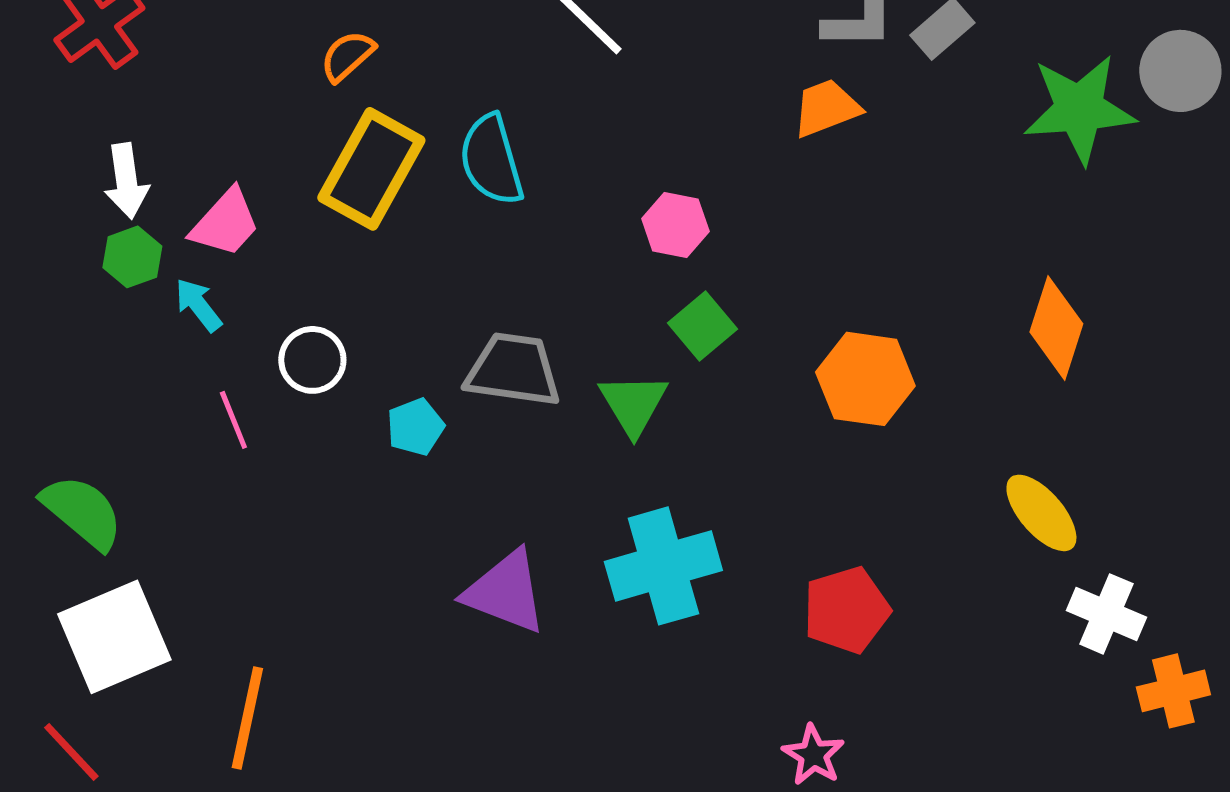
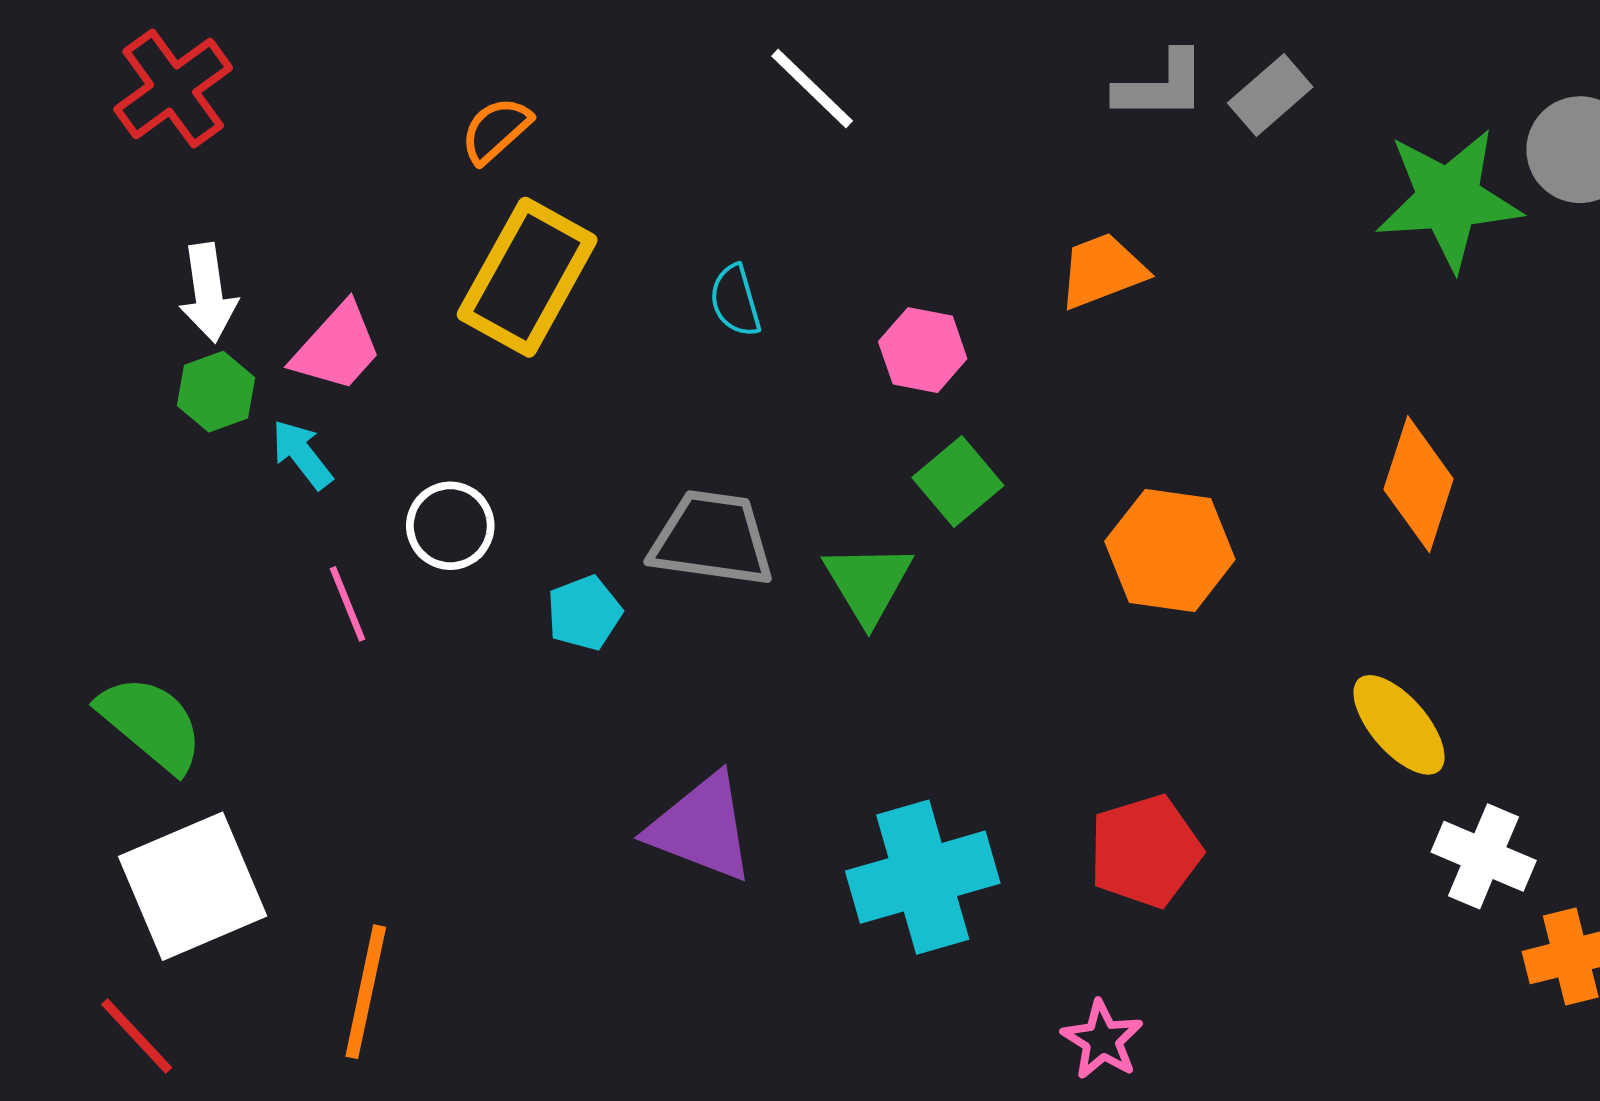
orange trapezoid: (826, 108) -> (1102, 271), moved
cyan semicircle: (491, 160) -> (735, 301), moved, size x0.6
cyan cross: (663, 566) -> (923, 877), moved

